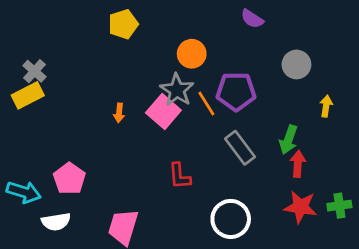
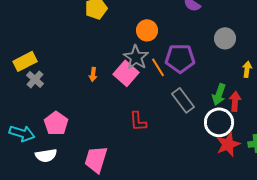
gray cross: (34, 71) -> (35, 79), moved
red arrow: (298, 164) -> (235, 101), moved
red star: (301, 207) -> (228, 144), turned -30
white circle: (231, 219) -> (219, 122), moved

